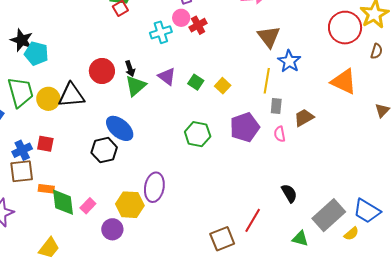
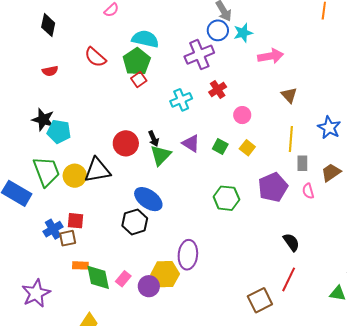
pink circle: (181, 18) -> (242, 115), moved
brown triangle: (269, 37) -> (289, 95), size x0.7
blue star: (289, 61) -> (329, 128), moved
brown square: (22, 171) -> (68, 238), moved, size x0.7
black semicircle: (289, 193) -> (291, 242), moved
purple circle: (112, 229) -> (149, 286), moved

